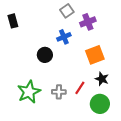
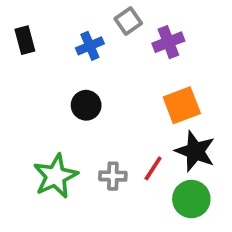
blue cross: (64, 37) -> (90, 46), moved
black star: (102, 79) -> (195, 151), size x1.5

